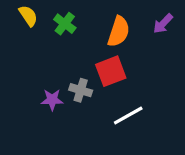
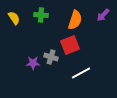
yellow semicircle: (28, 16) -> (14, 18), moved
green cross: (65, 24) -> (41, 15), turned -32

